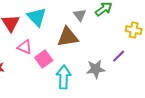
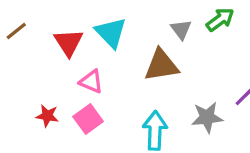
pink square: (44, 59) -> (88, 119), moved

